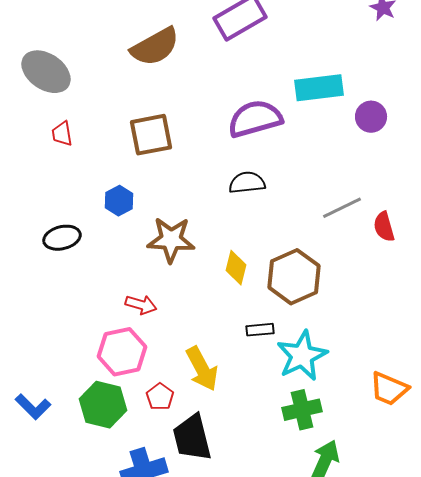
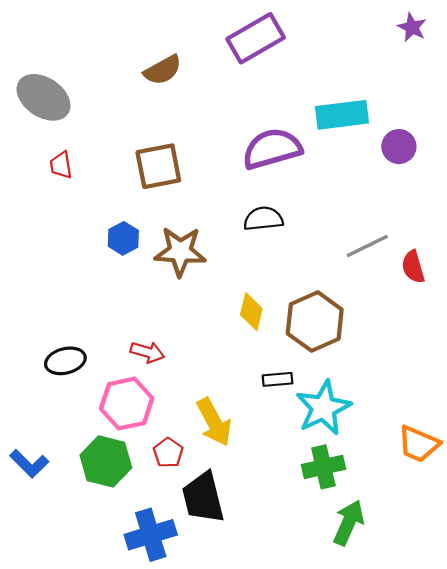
brown semicircle: (155, 47) -> (163, 70), size x0.7
black ellipse: (62, 238) -> (65, 361), moved
brown star: (171, 240) -> (180, 252), moved

